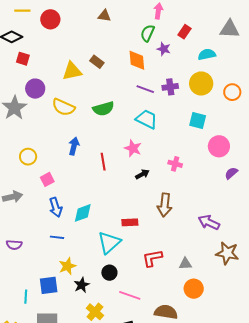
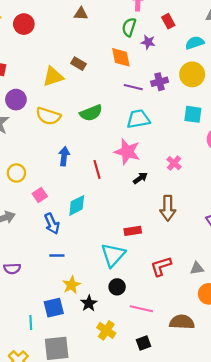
red rectangle: (185, 32) -> (168, 21), turned -56
cyan trapezoid: (147, 119) -> (138, 119), turned -30
pink star: (133, 148) -> (127, 152), size x1.4
pink cross: (175, 164) -> (174, 163), turned 32
cyan diamond: (83, 213) -> (77, 205), moved

